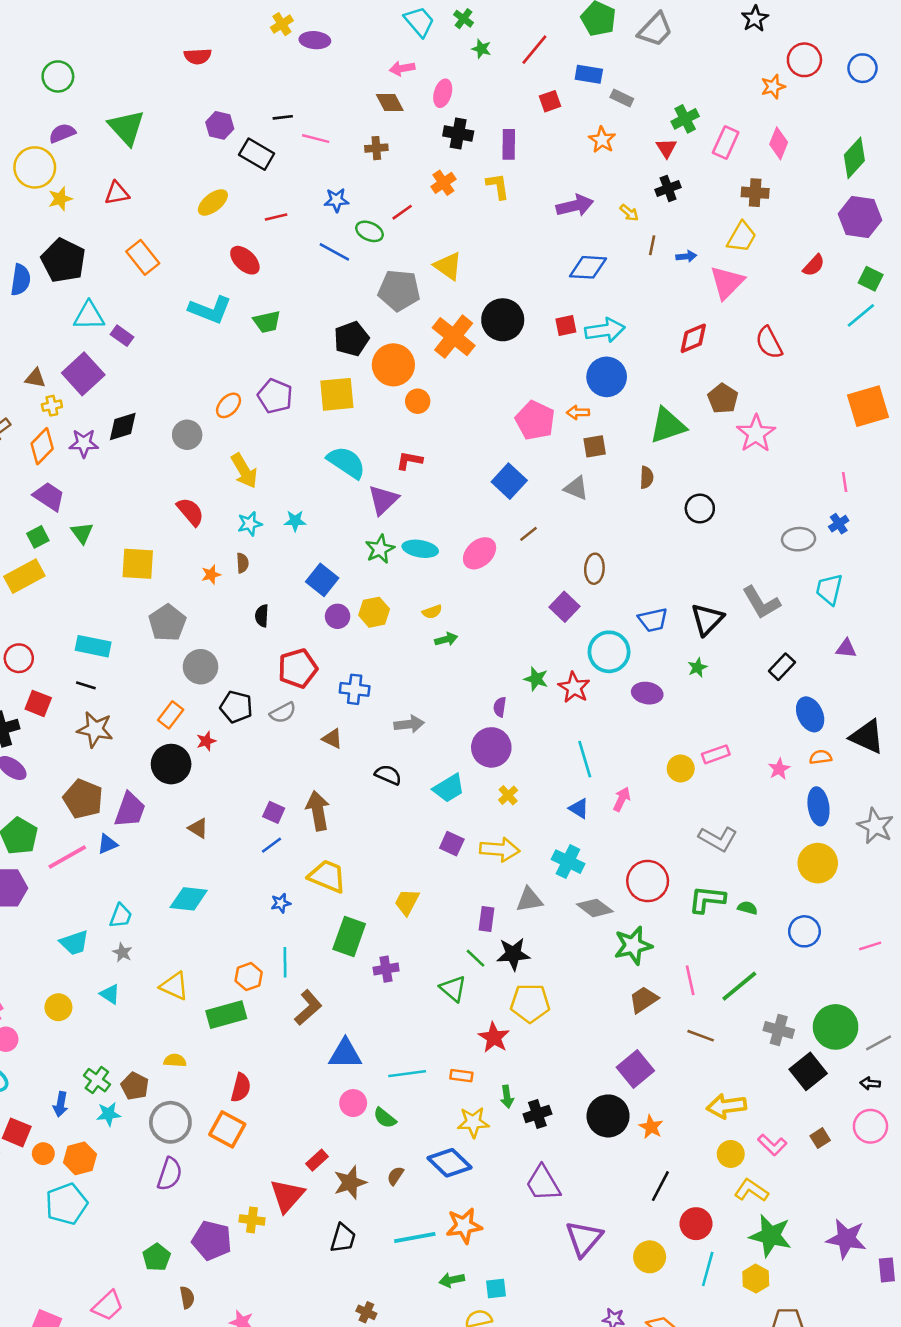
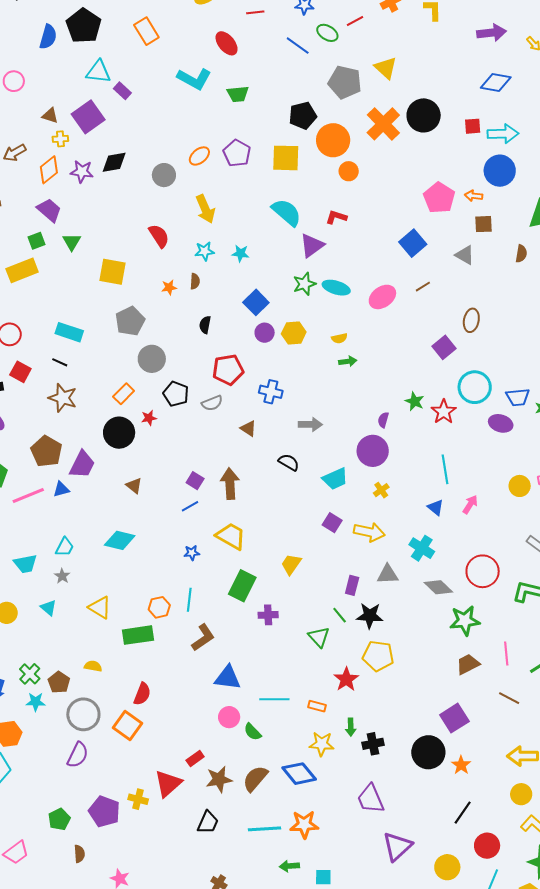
blue trapezoid: (653, 620) -> (518, 397), moved
brown semicircle: (395, 1176) -> (255, 779), size x1.8

